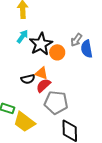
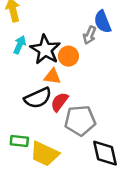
blue semicircle: (87, 49) -> (103, 22), moved
orange triangle: (41, 73) -> (52, 76), moved
black semicircle: (28, 79) -> (38, 98), size x1.5

